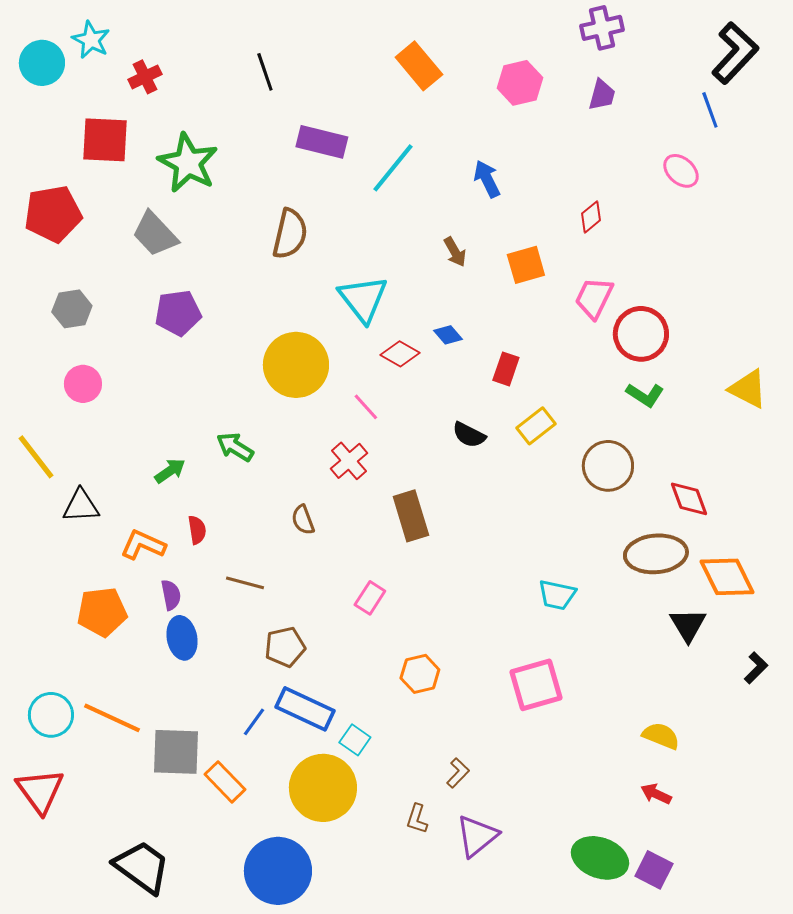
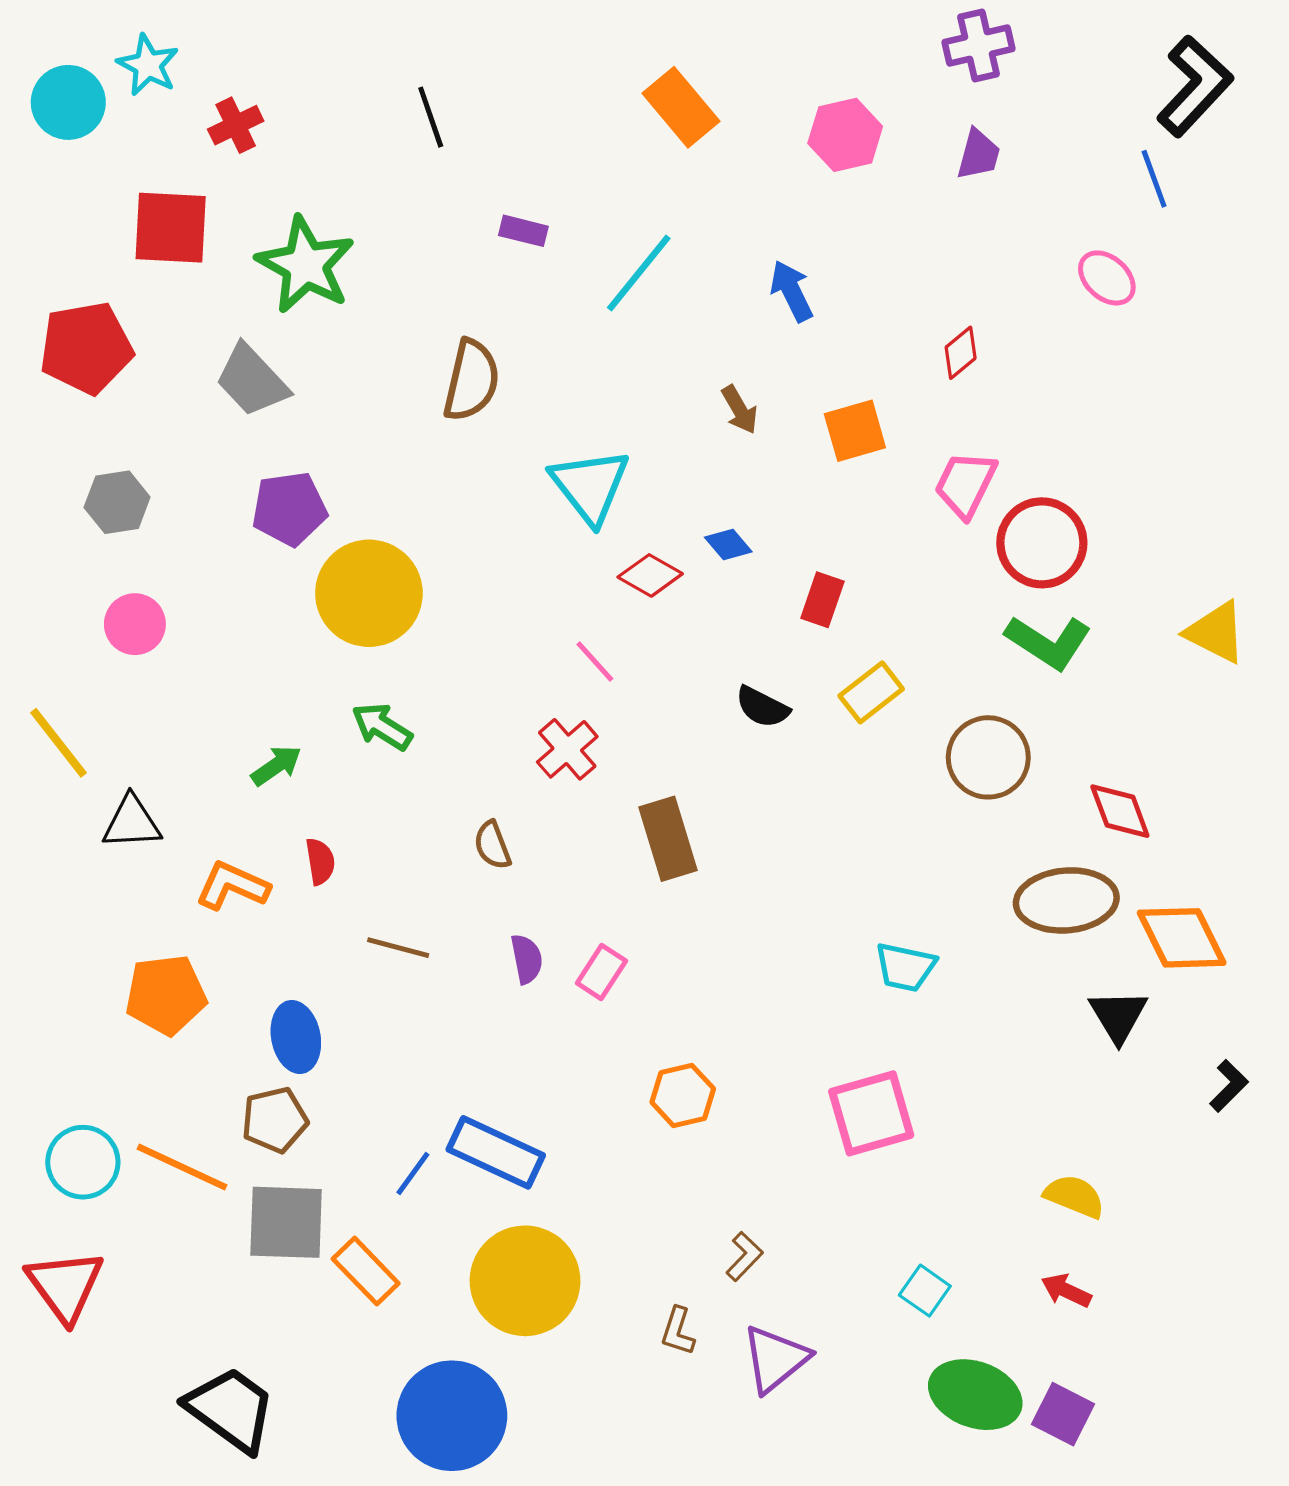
purple rectangle: (322, 142) -> (523, 231), size x0.6
yellow circle: (296, 365) -> (369, 593), moved
green L-shape: (645, 395) -> (1048, 642), size x1.4
purple semicircle: (171, 595) -> (527, 959), moved
brown pentagon: (285, 647) -> (275, 1120), moved
cyan square: (355, 740) -> (925, 1291), moved

